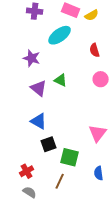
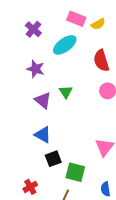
purple cross: (35, 11) -> (33, 29), moved, turned 35
red semicircle: (95, 50) -> (101, 61), size x1.5
green triangle: (61, 80) -> (66, 92), turned 32

